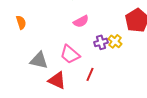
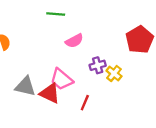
yellow cross: (115, 41) -> (114, 73), moved
red triangle: (57, 80) -> (50, 93), moved

